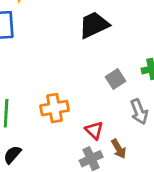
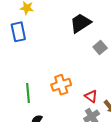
gray square: (116, 79) -> (100, 47), moved

